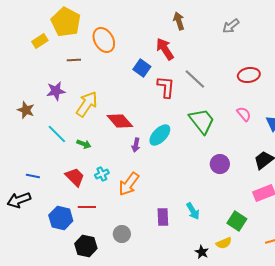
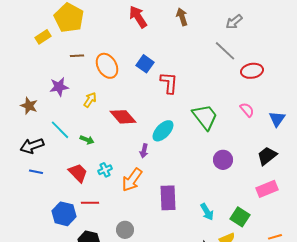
orange ellipse: (104, 40) -> (107, 66), moved
red arrow: (165, 49) -> (138, 17), moved
gray line: (195, 79) -> (225, 51), moved
yellow arrow: (87, 104) -> (90, 100), size x0.6
purple arrow: (136, 145) -> (144, 151), moved
black arrow: (19, 200) -> (32, 146), moved
cyan arrow: (193, 211) -> (207, 212), moved
purple rectangle: (163, 217) -> (168, 198), moved, size x1.4

